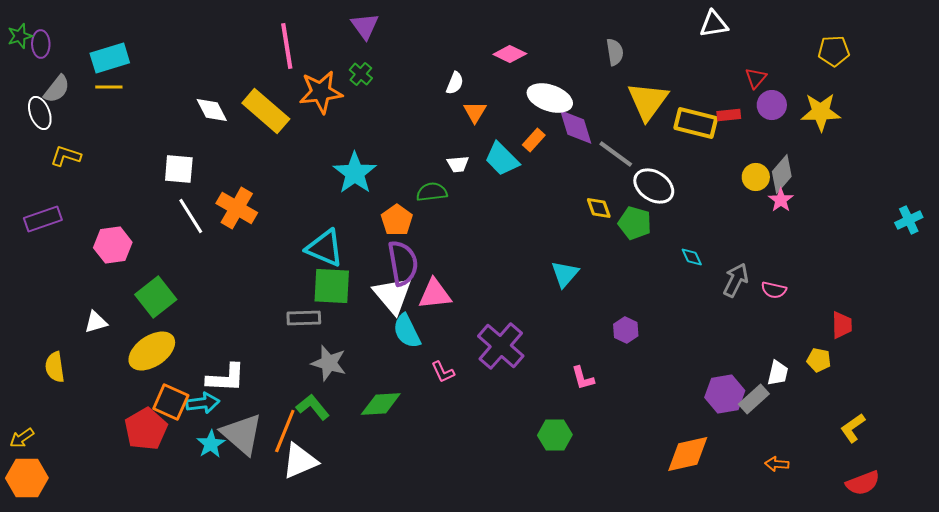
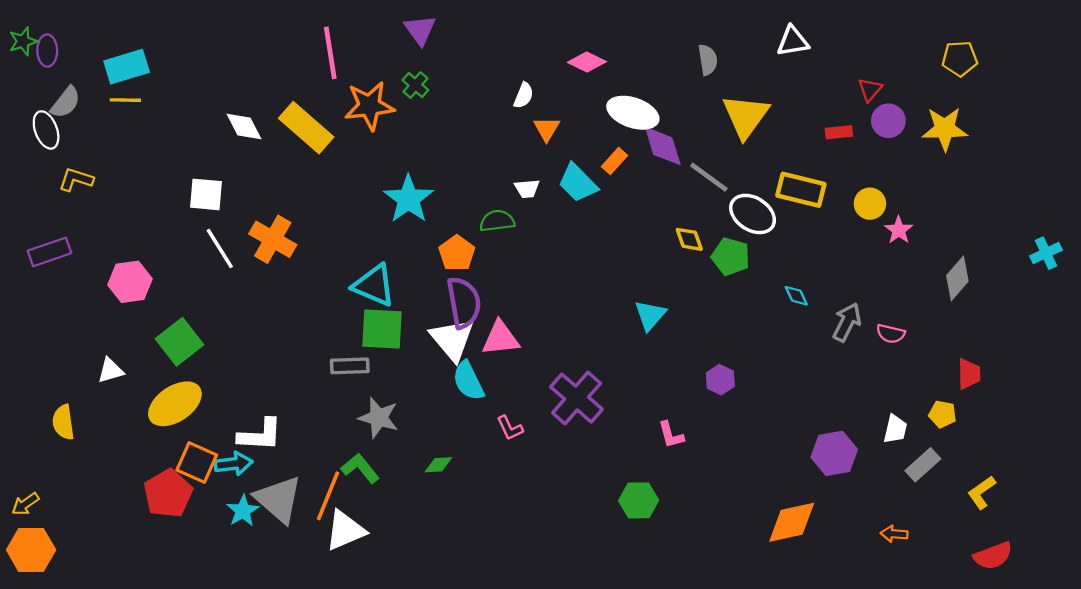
white triangle: (714, 24) -> (793, 41), moved
yellow rectangle: (696, 123) -> (801, 190), moved
gray diamond: (782, 174) -> (957, 278), moved
gray rectangle: (754, 399) -> (923, 465), moved
green diamond: (381, 404) -> (438, 465), size x0.6

